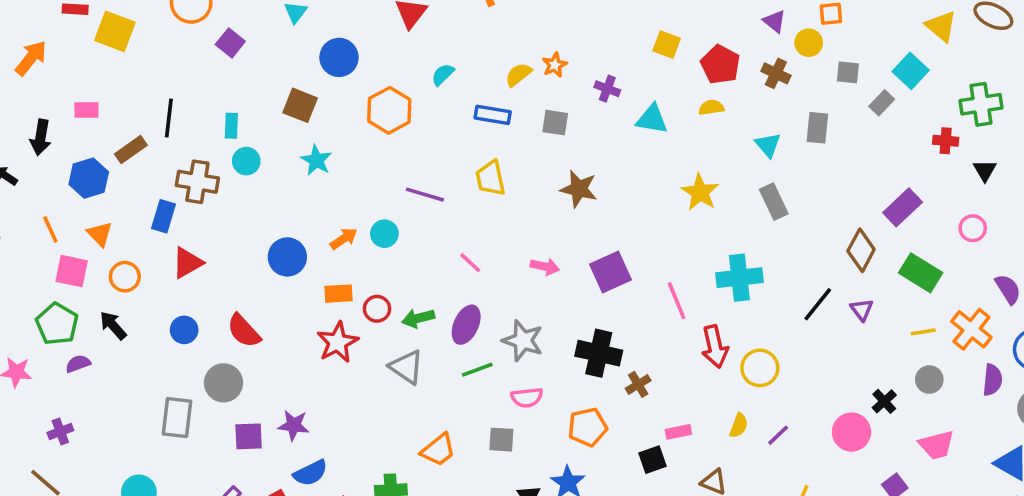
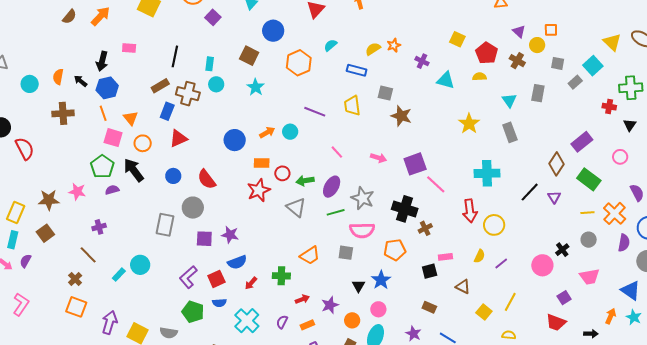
gray square: (555, 123) -> (385, 93), moved
brown rectangle: (131, 150) -> (160, 86), moved
blue hexagon: (89, 178) -> (107, 88), moved
pink line: (677, 301) -> (436, 184), moved, turned -30
black arrow: (113, 325) -> (134, 170), size x1.4
pink semicircle: (527, 397) -> (362, 230), size x1.4

